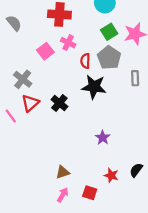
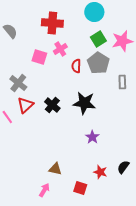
pink cross: (68, 43) -> (60, 49), turned 32
pink square: (45, 51) -> (39, 57), turned -35
black star: (94, 87) -> (84, 103), moved
brown triangle: (63, 172) -> (55, 169), turned 32
pink arrow: (63, 195) -> (44, 190), moved

